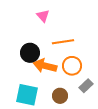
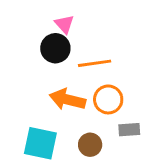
black circle: (30, 53) -> (55, 48), moved
gray rectangle: (86, 86) -> (129, 130), turned 40

